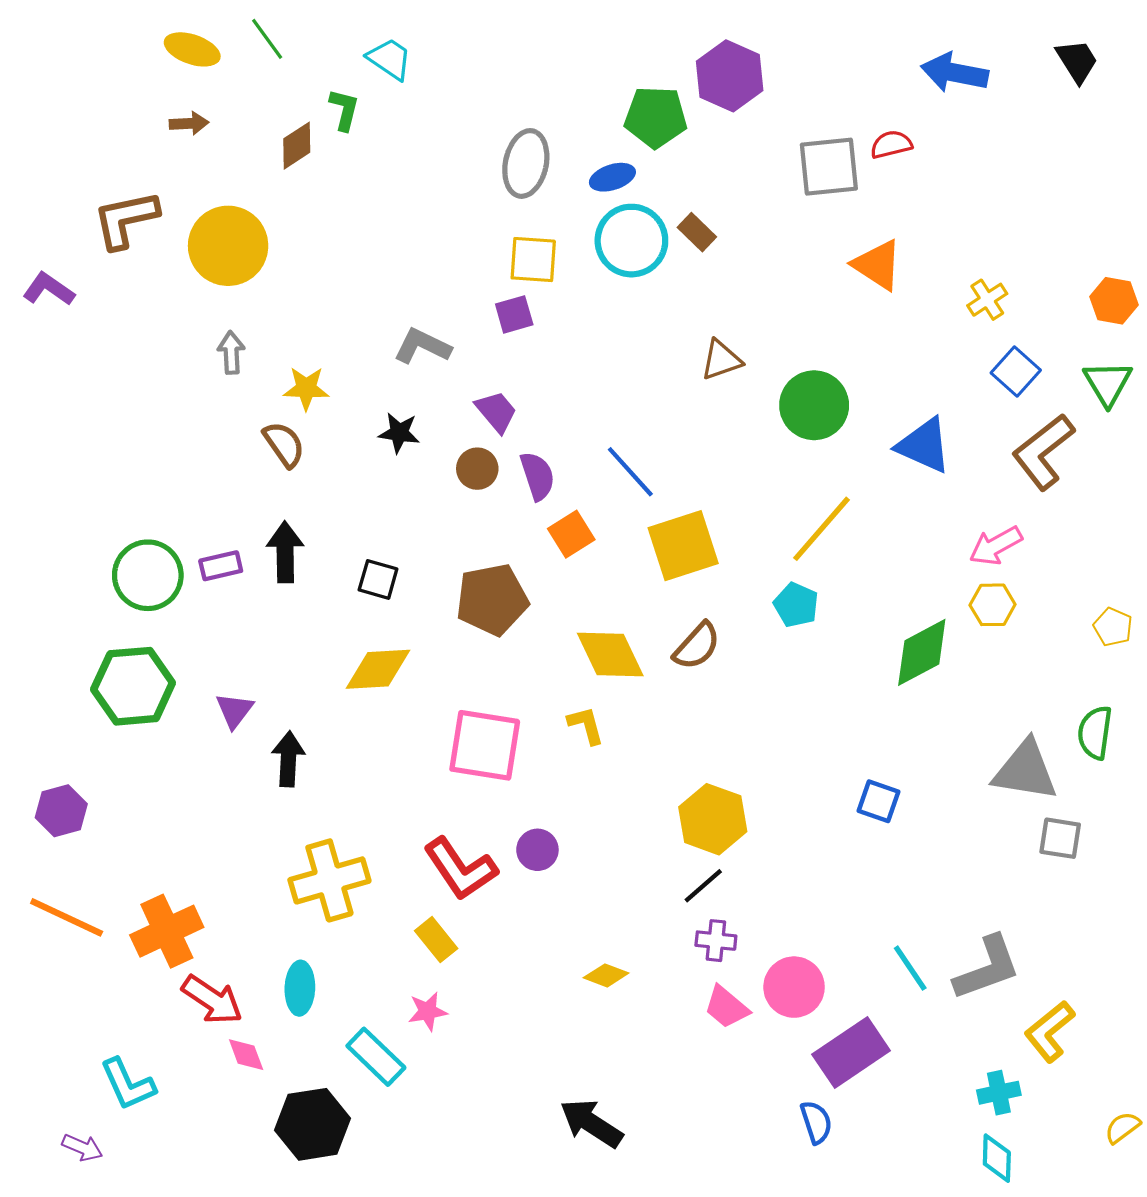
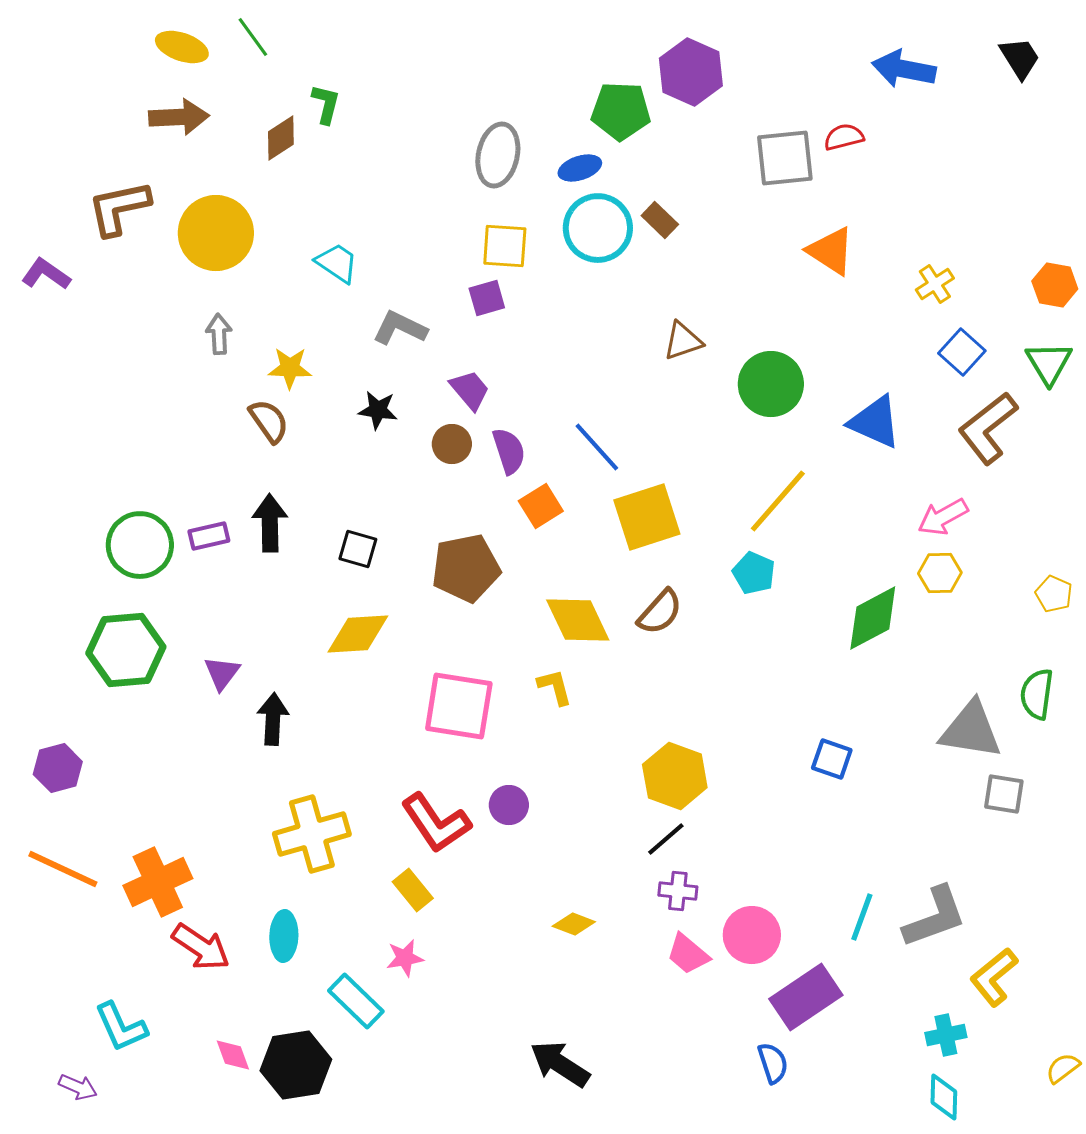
cyan trapezoid: (390, 59) -> (337, 263), moved
brown arrow: (189, 123) -> (179, 117), size x1.6
cyan line: (910, 968) -> (862, 917), turned 54
pink diamond: (246, 1055) -> (233, 1055), moved

